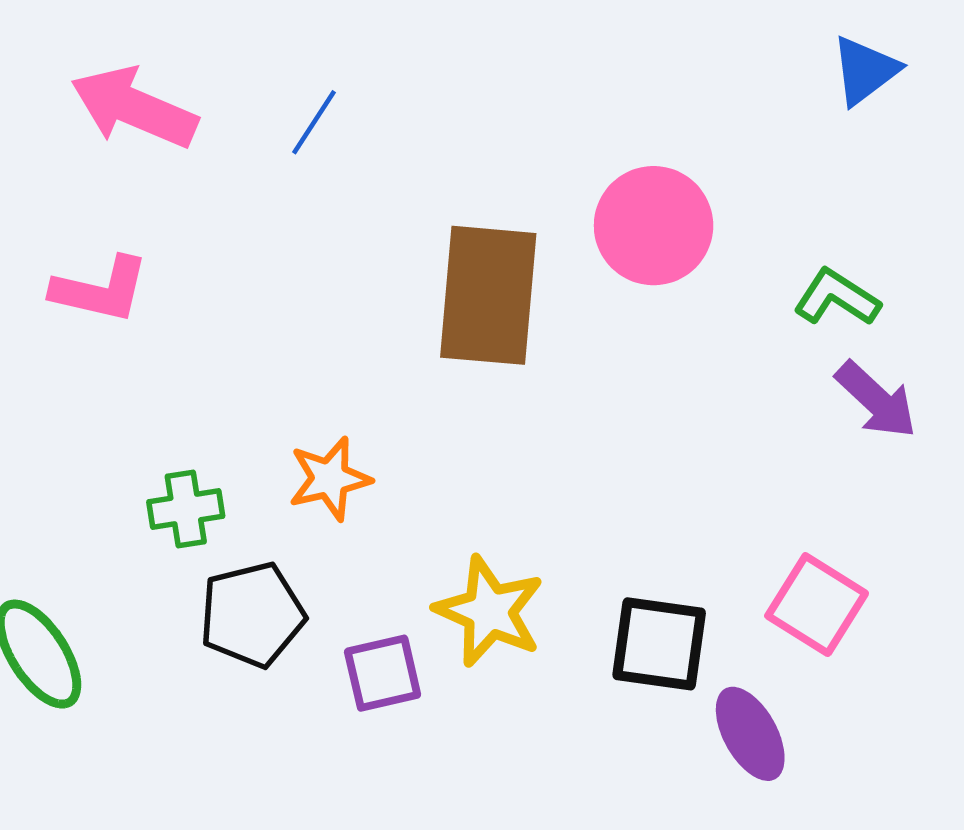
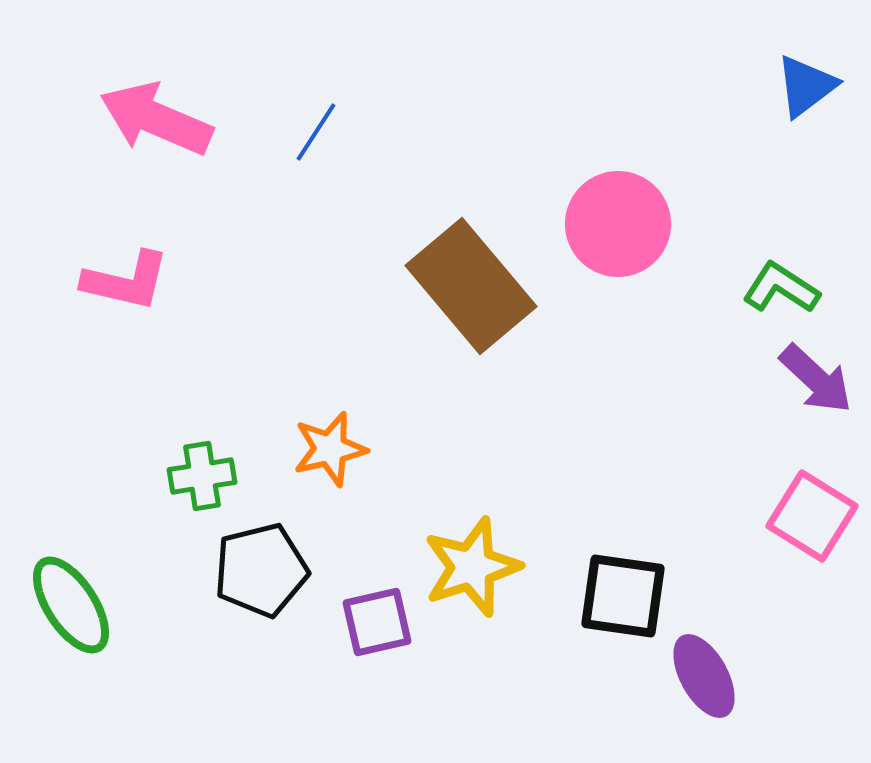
brown rectangle: (488, 295) -> (471, 286), turned -45
pink square: (817, 605) -> (812, 516), moved
yellow star: (489, 611) -> (472, 567), turned 30

